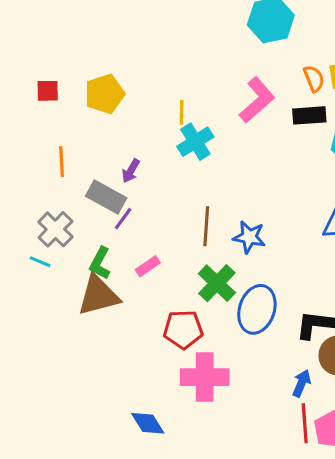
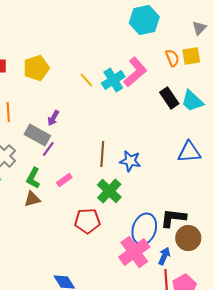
yellow line: (182, 112) -> (86, 80), turned -42
black rectangle: (309, 115) -> (169, 98), moved, turned 60
cyan cross: (195, 142) -> (113, 80), moved
brown triangle: (98, 295) -> (32, 199), size x0.6
blue ellipse: (257, 309) -> (144, 229), moved
pink cross: (205, 377) -> (134, 252), moved, turned -36

